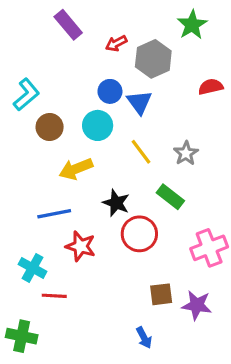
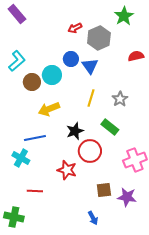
purple rectangle: (68, 25) -> (17, 14), moved
cyan circle: (98, 125) -> (52, 75), moved
yellow line: (141, 152) -> (91, 98), turned 54
black star: (116, 203) -> (75, 131), turned 30
red star: (81, 246) -> (67, 170), moved
cyan cross: (33, 268) -> (21, 158), moved

